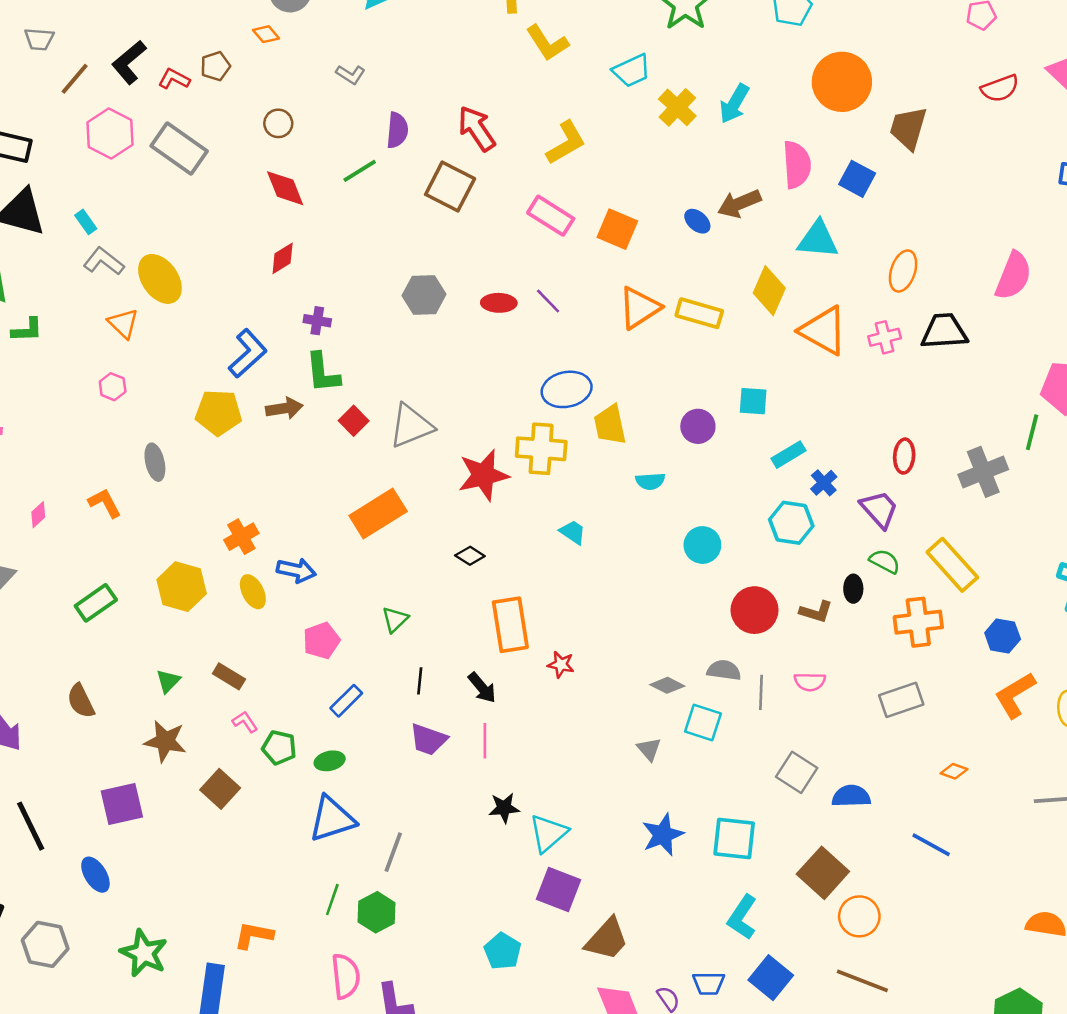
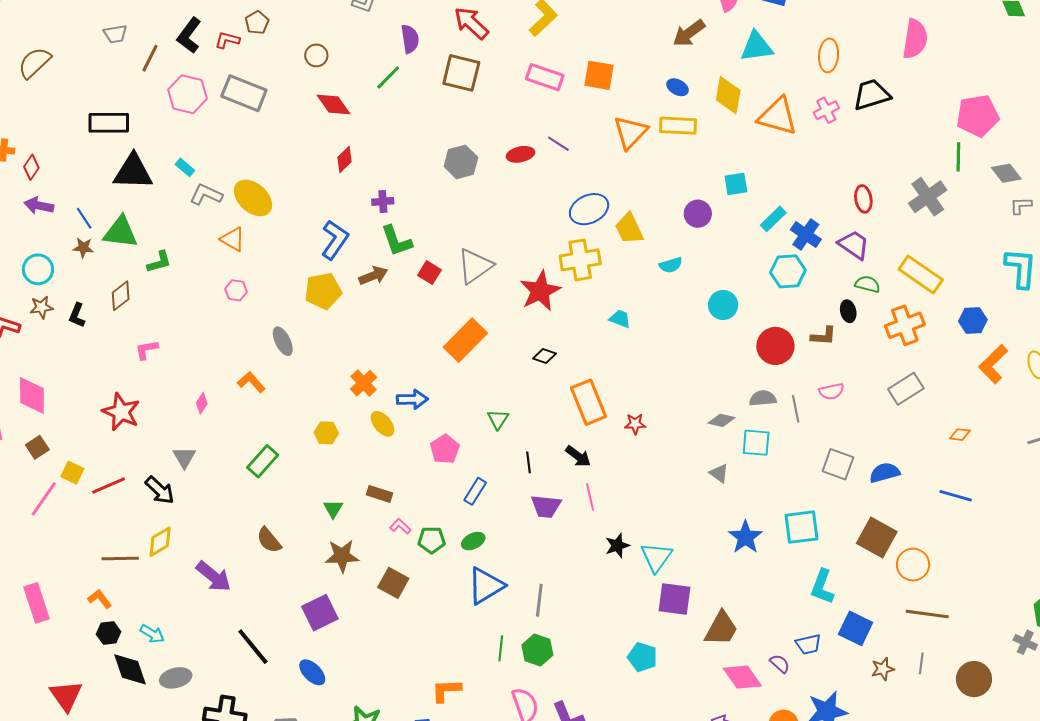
blue ellipse: (697, 221) -> (678, 87), moved
blue cross: (824, 483) -> (806, 234), size x1.4
yellow hexagon: (182, 587) -> (326, 433), size x0.6

